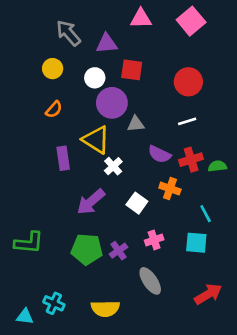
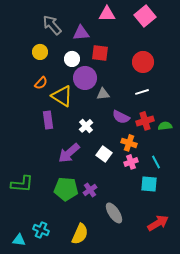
yellow triangle: (96, 140) -> (62, 96), moved
pink cross: (154, 240) -> (131, 162), moved
yellow semicircle: (105, 309) -> (80, 234), turned -65

